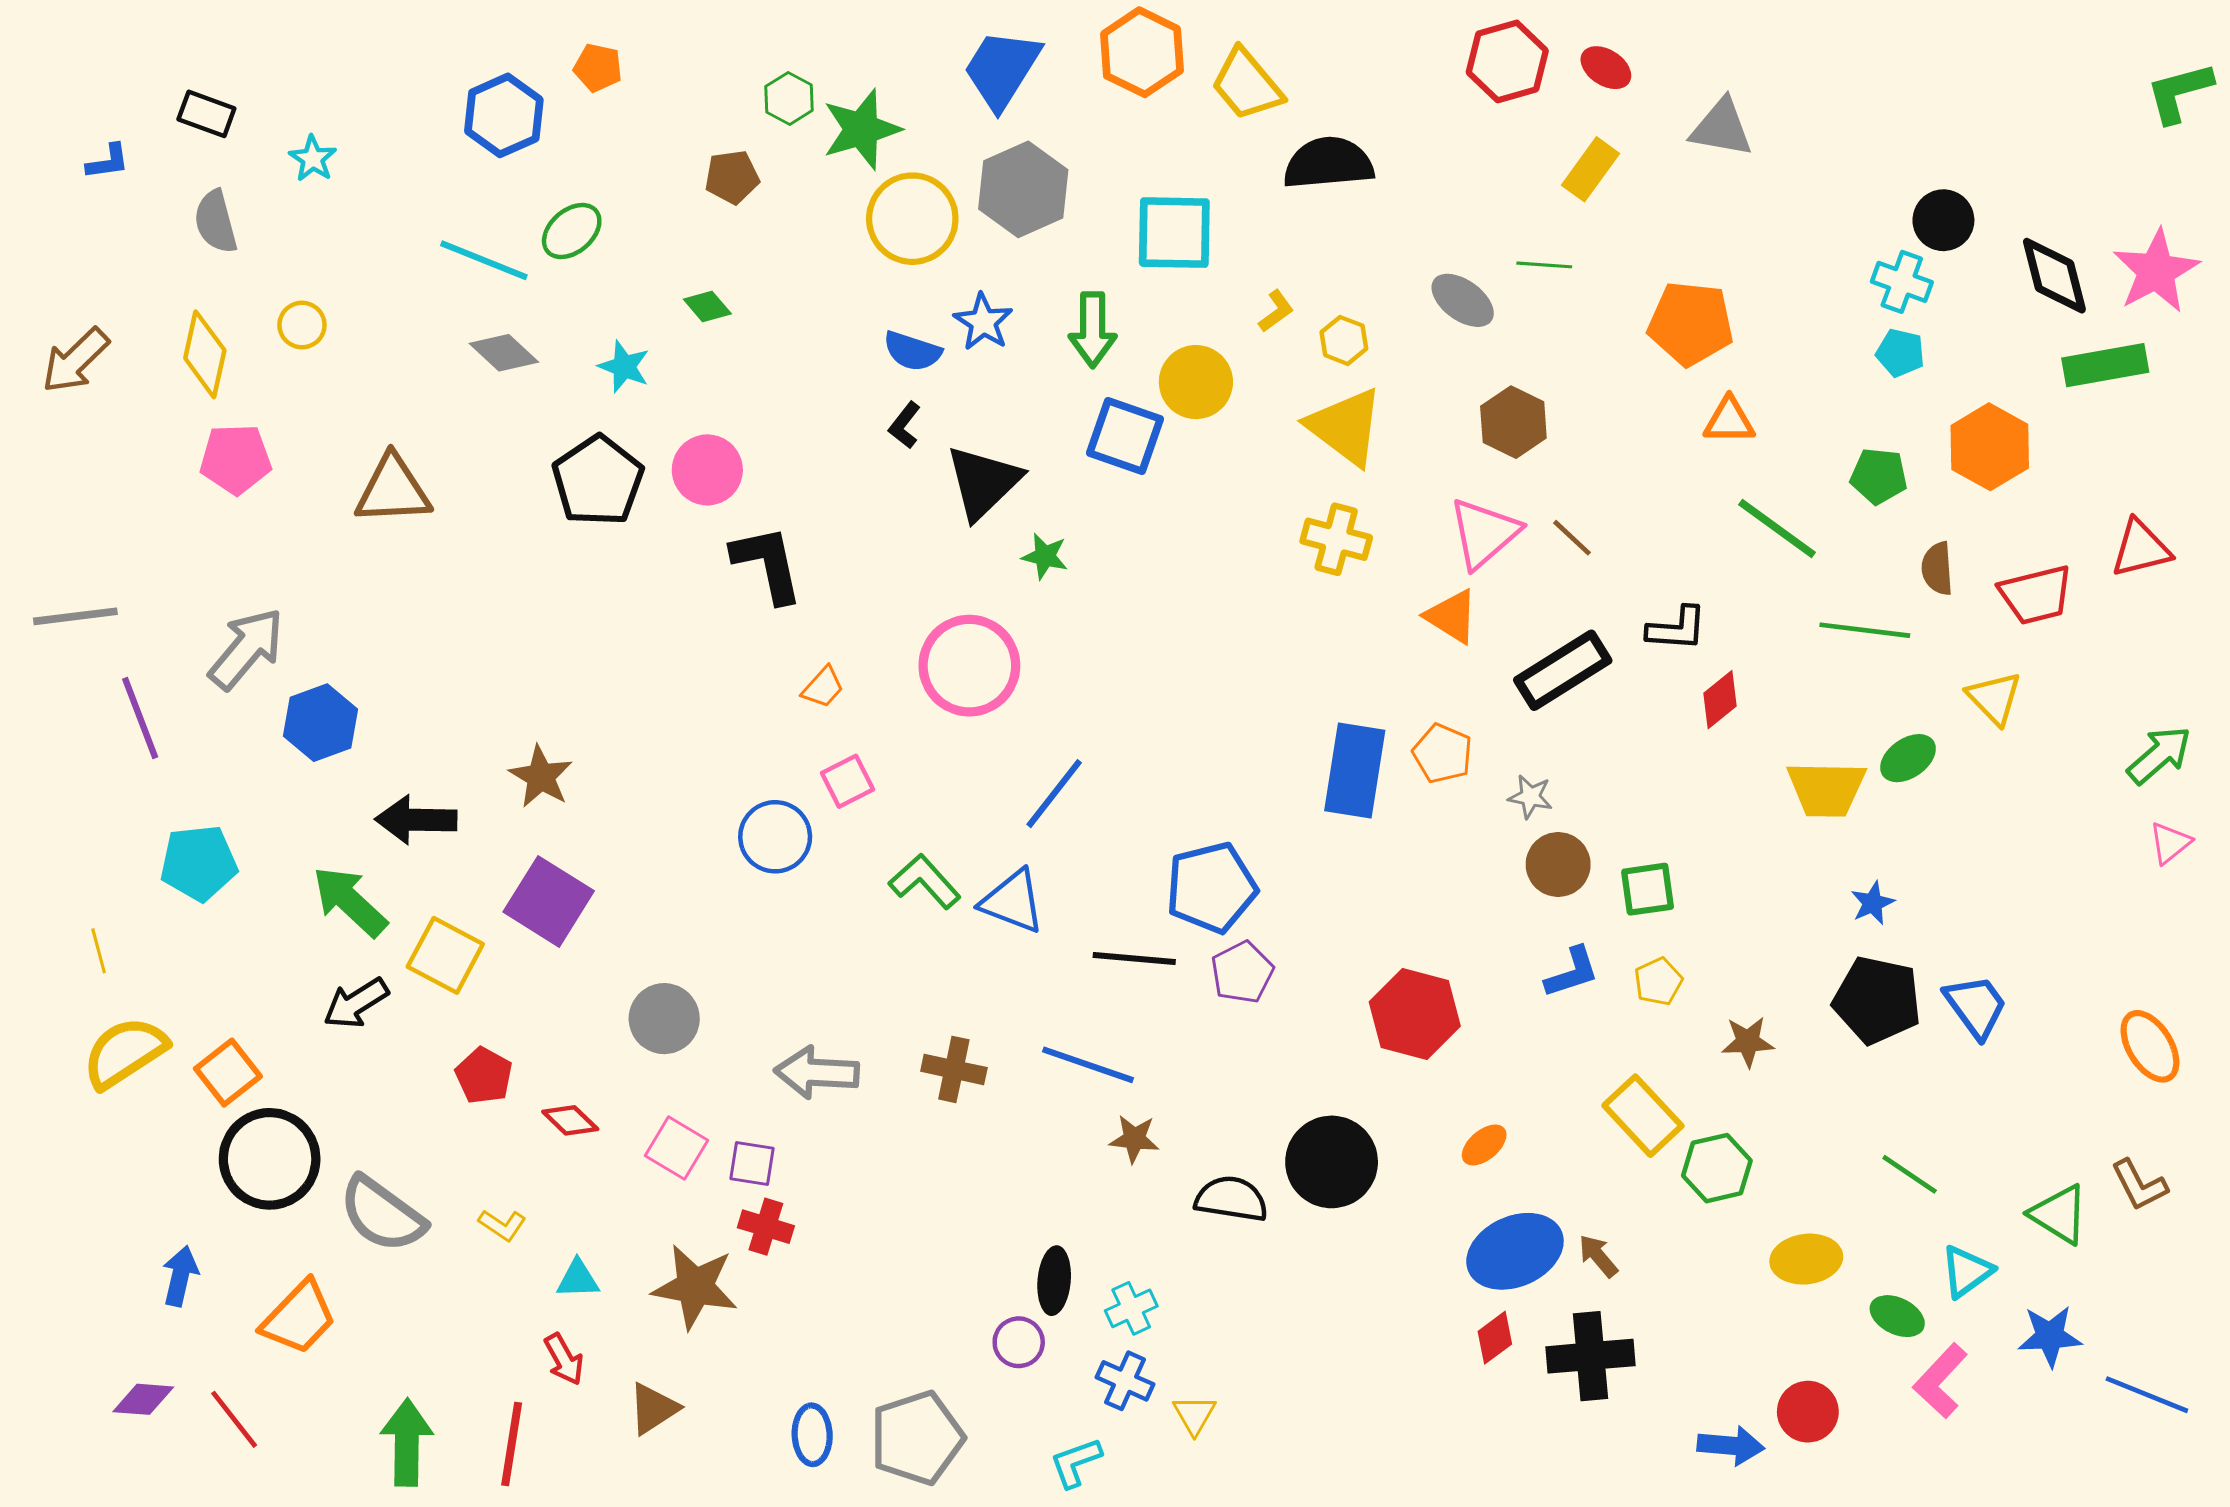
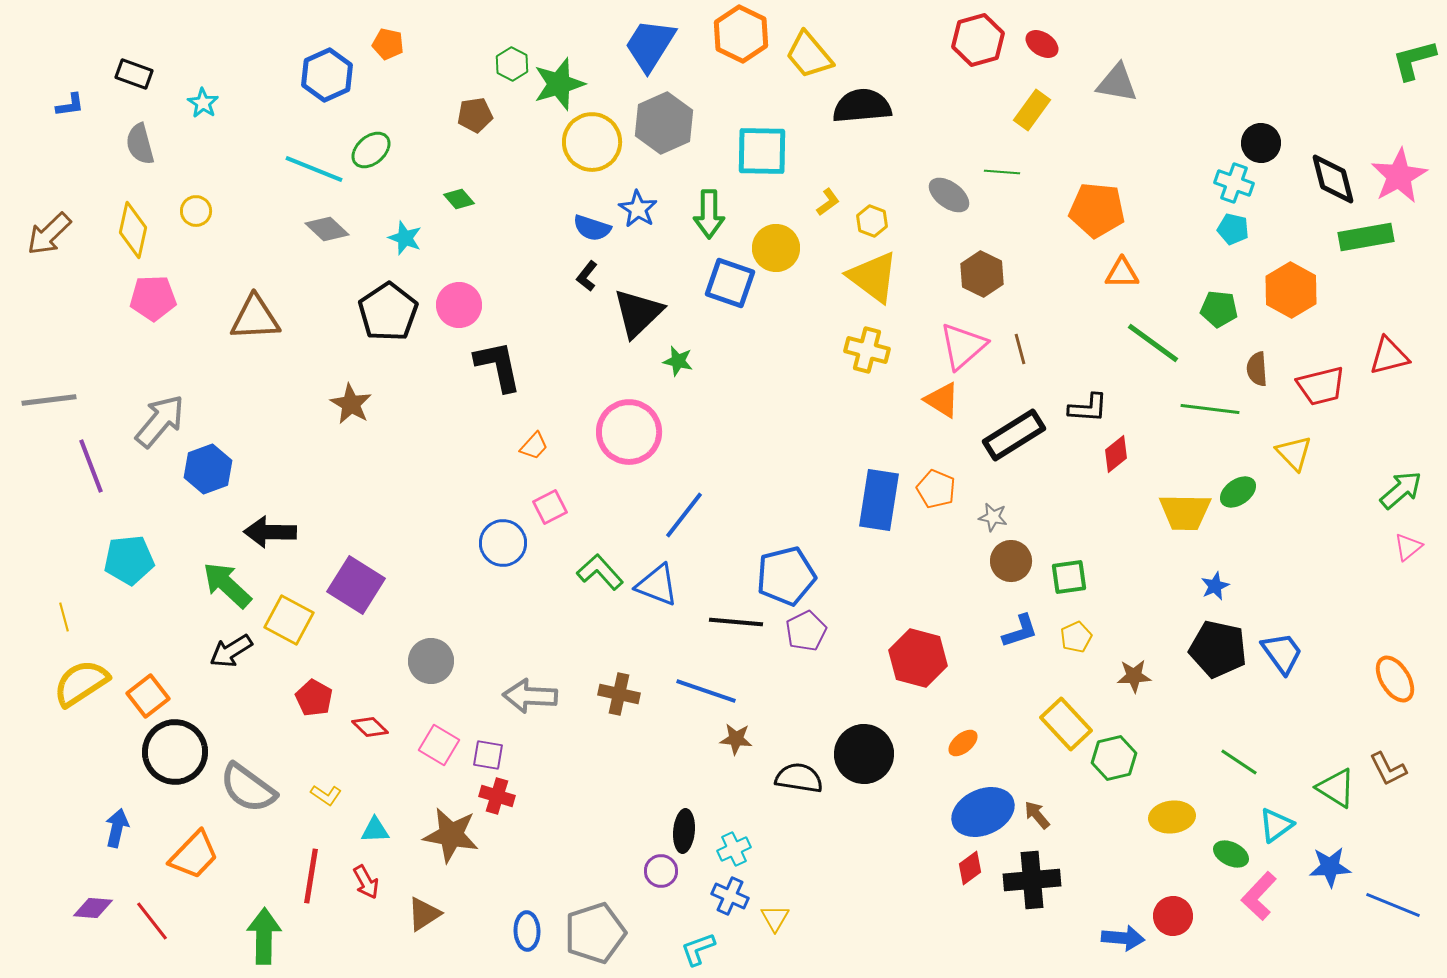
brown line: (1572, 538) -> (1020, 349), turned 32
brown star: (541, 777) -> (351, 404), moved
red line: (512, 1444) -> (311, 876), moved

